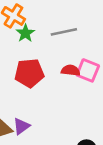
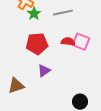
purple triangle: (21, 126) -> (44, 71), moved

